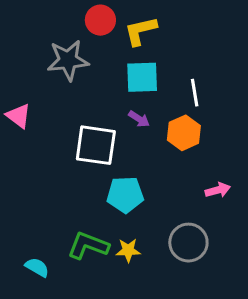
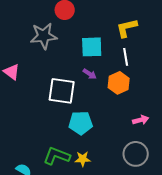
yellow L-shape: (141, 31) -> (127, 28), moved
gray circle: (188, 243) -> (136, 154), moved

